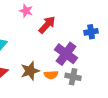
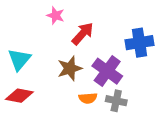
blue cross: (91, 32) -> (139, 43), size x1.5
brown star: (30, 71) -> (70, 68), moved

